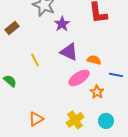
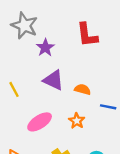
pink ellipse: (79, 78) -> (40, 122), moved
orange star: (97, 92) -> (77, 121), moved

